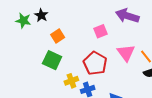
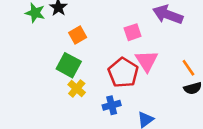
pink triangle: (126, 53) -> (147, 61), moved
yellow cross: (71, 81) -> (77, 89), moved, turned -32

